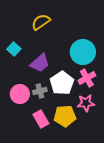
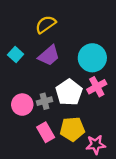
purple trapezoid: (40, 63) -> (49, 56), moved
pink star: (86, 103) -> (96, 145), moved

